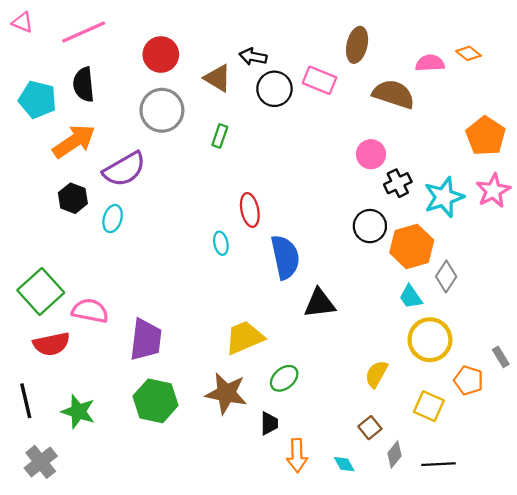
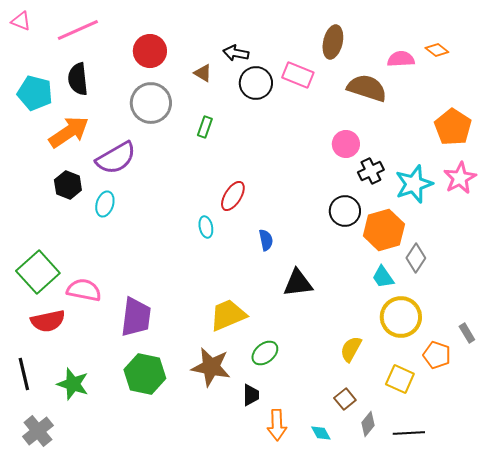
brown triangle: (218, 78) -> (203, 73), size x0.7
red ellipse: (250, 210) -> (233, 196), turned 44
blue semicircle: (285, 257) -> (266, 240), size x0.5

